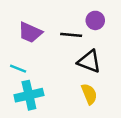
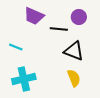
purple trapezoid: (30, 32) -> (34, 16), moved
cyan line: (18, 69) -> (16, 47), moved

